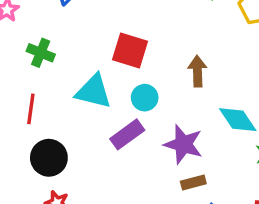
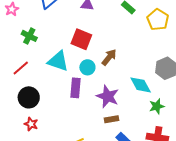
brown arrow: (197, 71) -> (109, 57), moved, turned 36
red line: (31, 109) -> (21, 68), turned 36
purple rectangle: (127, 134) -> (76, 88), turned -54

